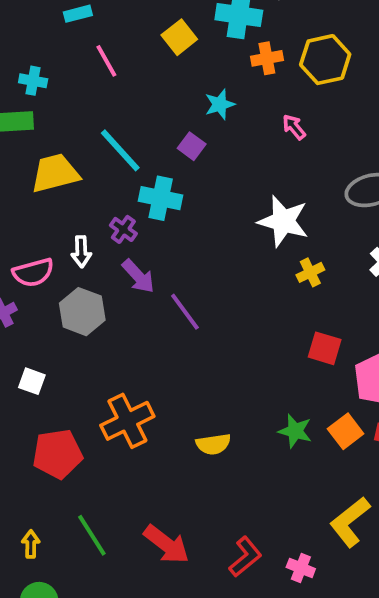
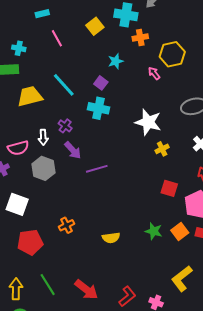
yellow hexagon: (325, 60) -> (172, 54), moved
cyan cross: (161, 198) -> (98, 108), moved
purple line: (185, 312) -> (97, 169), turned -70
white square: (32, 381) -> (17, 204), size x1.6
orange cross: (127, 421) -> (67, 225), size x0.6
yellow arrow: (31, 544) -> (16, 289), size x1.5

